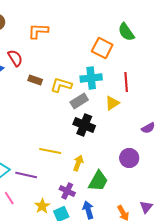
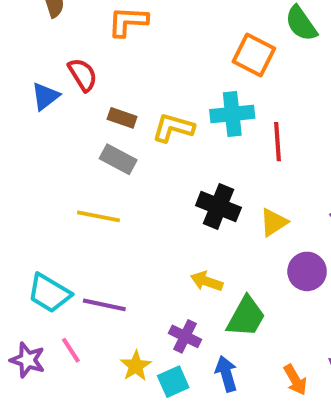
red line: (126, 82) -> (278, 142), moved
gray rectangle: (79, 101) -> (118, 159), moved, turned 60
yellow triangle: (112, 103) -> (274, 222), moved
yellow line: (50, 151) -> (98, 216), moved
yellow arrow: (78, 163) -> (207, 281), turned -91

